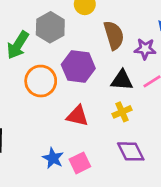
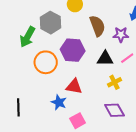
yellow cross: (122, 112) -> (114, 82), moved
blue star: (53, 158) -> (59, 102), moved

